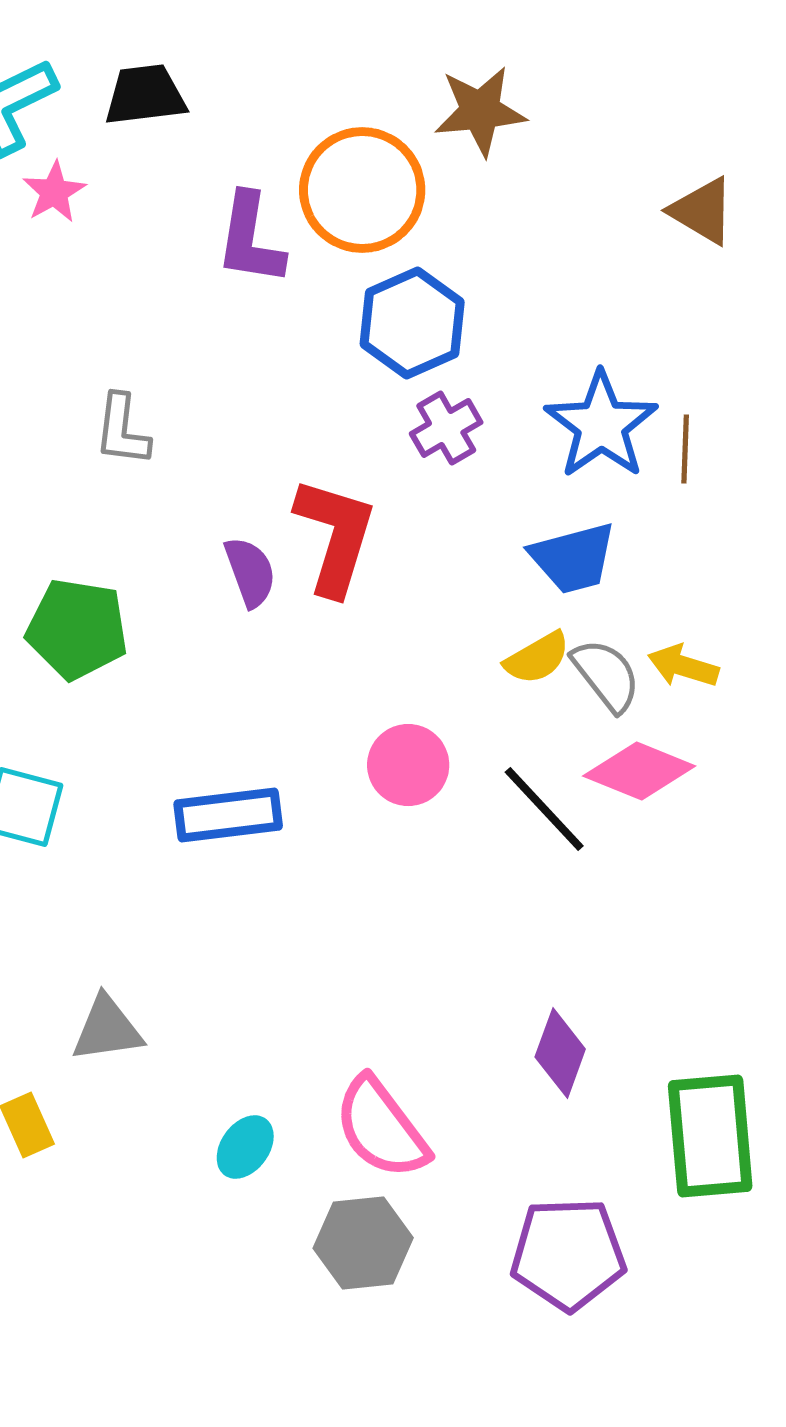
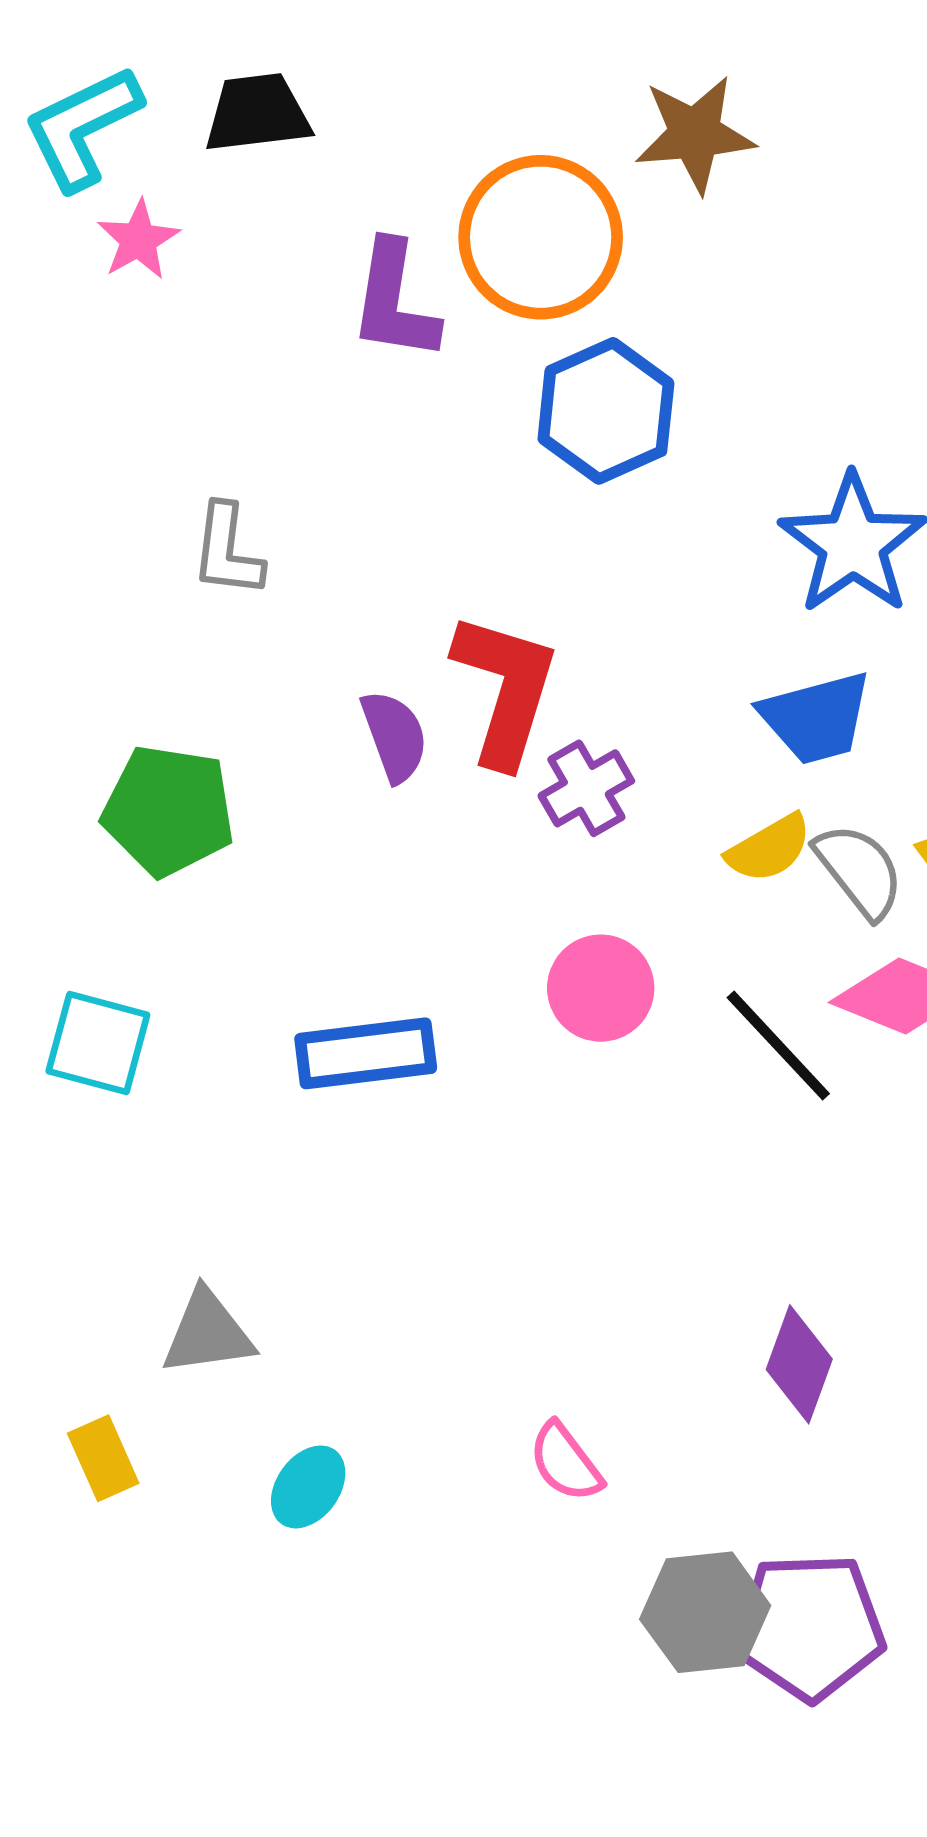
purple cross: (446, 428) -> (586, 788), moved
pink semicircle: (381, 1128) -> (565, 1462), size x0.6
cyan ellipse: (245, 1147) -> (308, 1487), moved
gray hexagon: (363, 1243) -> (705, 1612), moved

